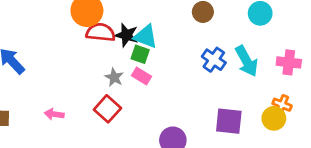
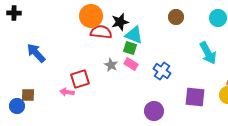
black star: (126, 35) -> (120, 22), moved, turned -30
blue cross: (214, 60) -> (162, 71), moved
red square: (107, 109) -> (80, 79), moved, turned 30

